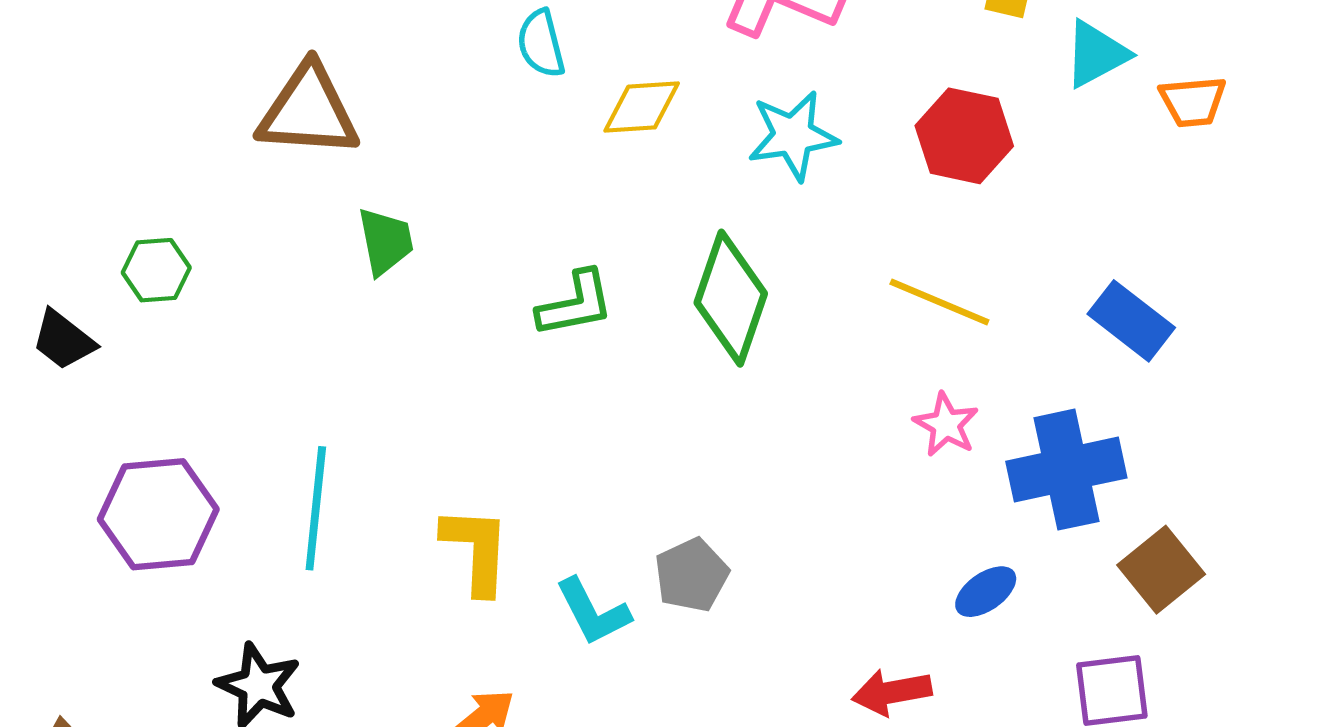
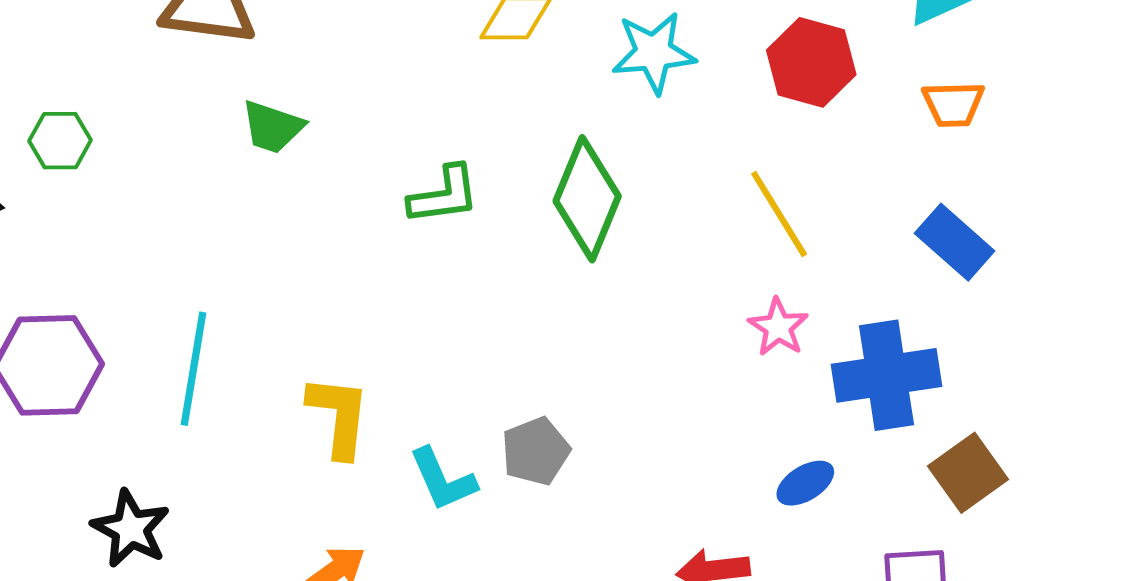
orange trapezoid: (1193, 102) -> (953, 104), moved
green trapezoid: (385, 241) -> (273, 127), turned 116
yellow line: (939, 302) -> (779, 214), turned 32

